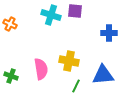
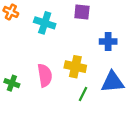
cyan cross: (51, 15) -> (45, 23), moved
orange cross: (10, 24) -> (11, 12), moved
blue cross: (109, 33) -> (108, 42), moved

